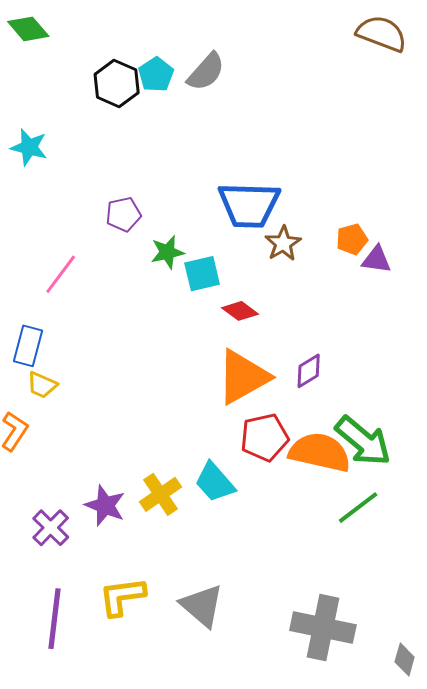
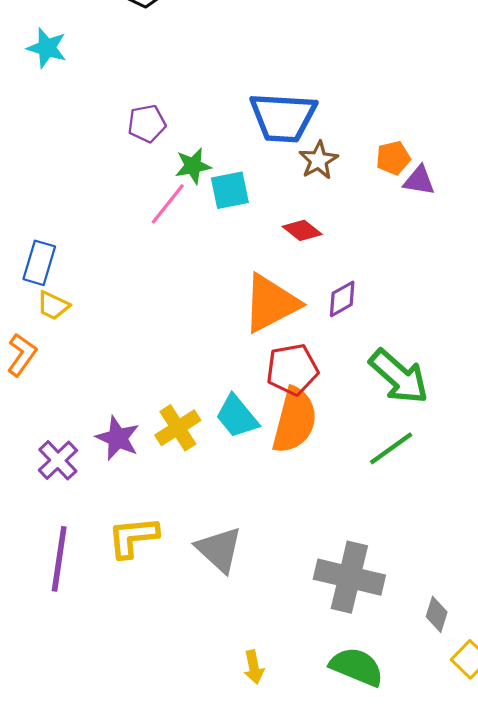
pink line: (61, 274) -> (168, 204), moved
red diamond: (240, 311) -> (302, 230), moved
orange semicircle: (320, 452) -> (295, 420), moved, turned 90

